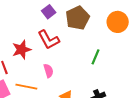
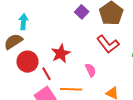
red L-shape: (49, 40) -> (108, 44), moved

